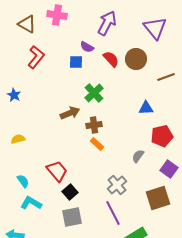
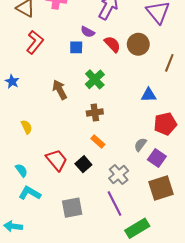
brown line: (166, 77) -> (169, 63), turned -48
brown arrow: (70, 113) -> (60, 90), moved, turned -96
yellow semicircle: (18, 139) -> (27, 127), moved, turned 80
orange rectangle: (97, 144) -> (98, 141), moved
purple square: (169, 169) -> (157, 158), moved
black square: (70, 192) -> (83, 164), moved

